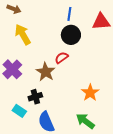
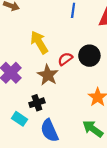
yellow arrow: (23, 34) -> (39, 42), moved
black circle: (71, 35) -> (89, 56), moved

